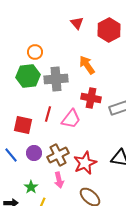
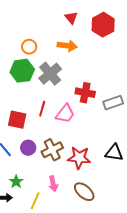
orange arrow: (87, 65) -> (67, 46), moved, turned 132
gray cross: (56, 79) -> (50, 74), turned -35
red star: (85, 163) -> (79, 158), turned 30
pink arrow: (59, 180) -> (53, 184), moved
green star: (31, 187) -> (16, 182), moved

